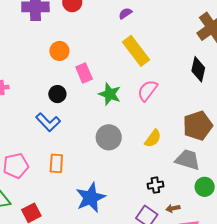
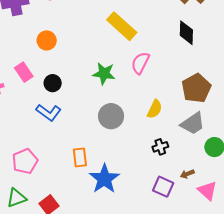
pink rectangle: (84, 73) -> (24, 72), moved
gray trapezoid: (188, 160) -> (193, 123), turned 140
orange rectangle: (56, 163) -> (80, 157), moved
black cross: (155, 185) -> (160, 147), moved

